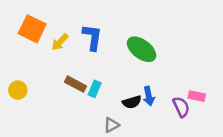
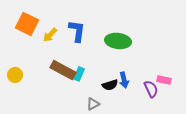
green ellipse: (142, 49) -> (118, 41), turned -30
brown rectangle: (75, 84) -> (63, 70), size x1.4

